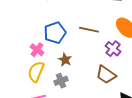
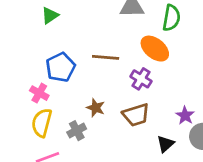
brown star: (65, 60) -> (96, 108), moved
brown trapezoid: (106, 75) -> (136, 115), turned -45

